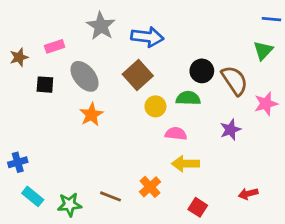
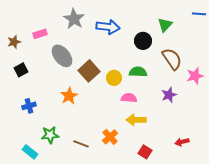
green triangle: (263, 50) -> (165, 25), moved
black circle: (202, 71) -> (143, 41), moved
brown square: (138, 75) -> (89, 71), moved
black square: (45, 85) -> (21, 70), moved, turned -32
orange star: (91, 115) -> (69, 96), moved
blue cross: (18, 162) -> (29, 106), moved
cyan rectangle: (33, 196) -> (30, 152), moved
green star: (70, 205) -> (50, 135), moved

